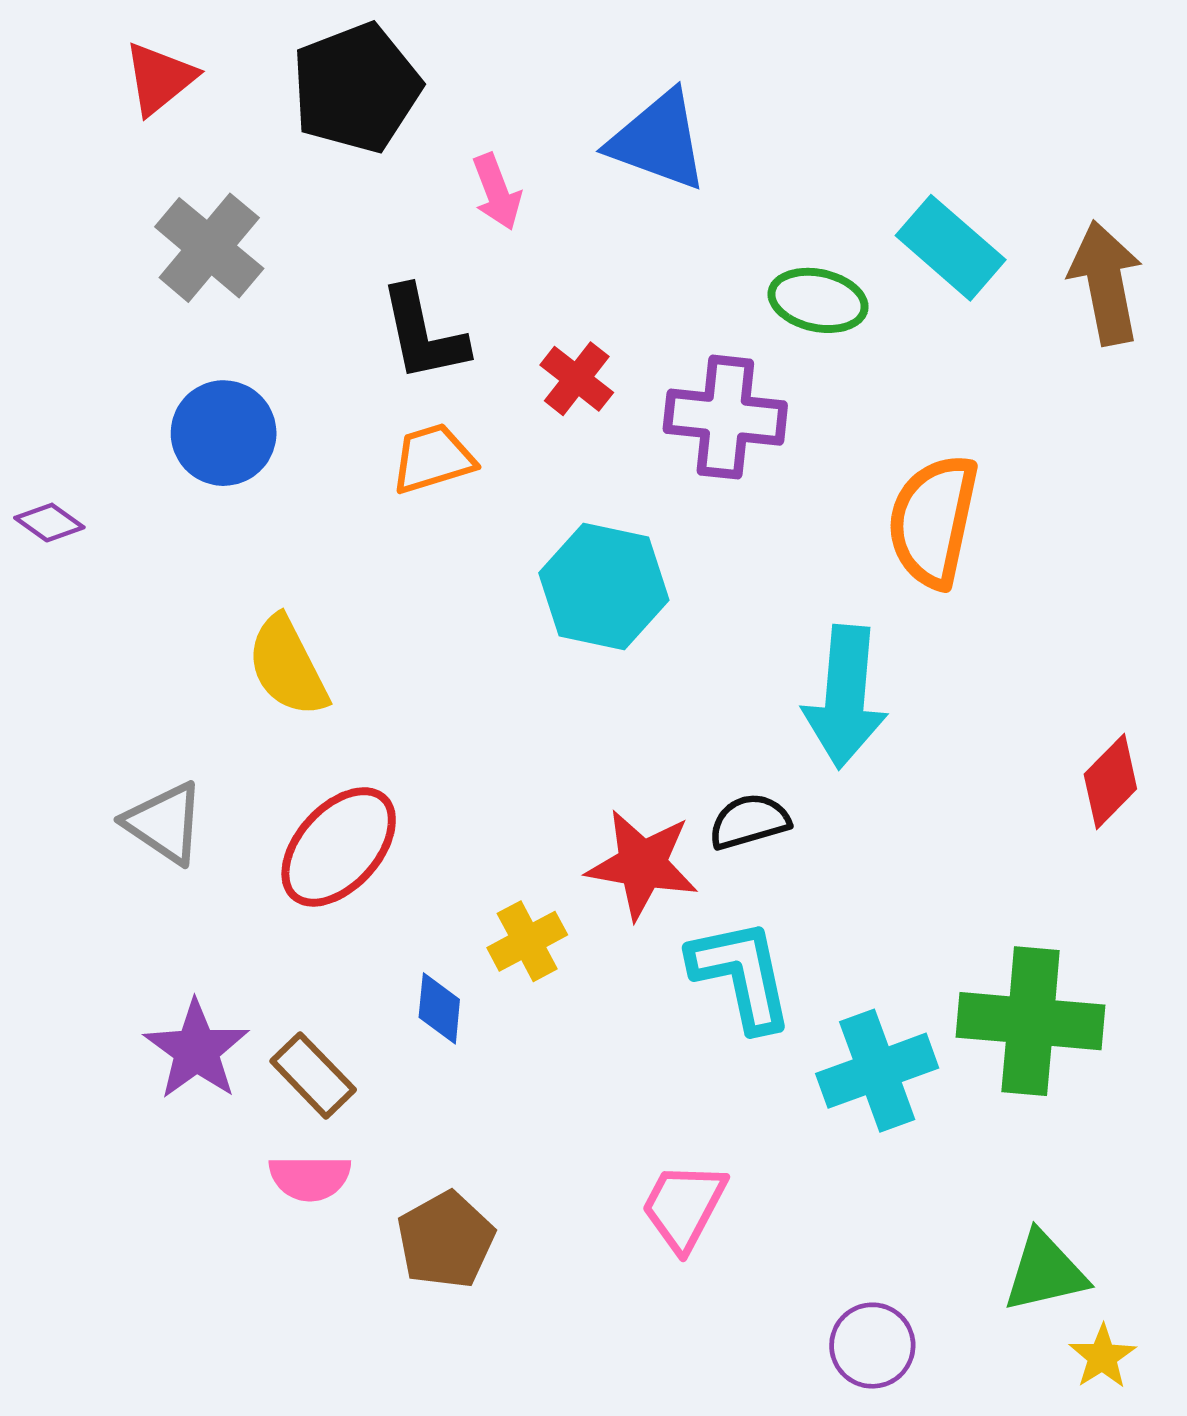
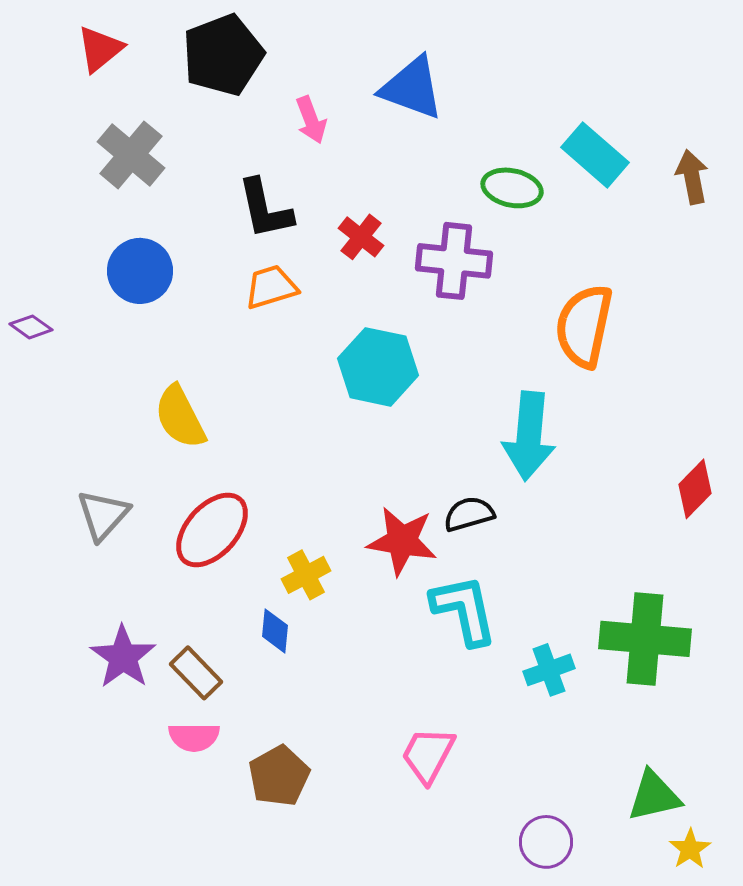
brown arrow: (1106, 283) -> (692, 177), size x0.7
gray triangle: (164, 823) -> (103, 515), turned 38
yellow cross: (527, 941) -> (306, 575), moved
cyan cross: (877, 1071) -> (549, 670), size x0.7

